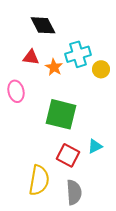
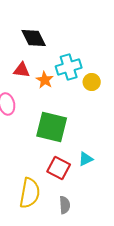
gray semicircle: (74, 192) -> (65, 205), size x0.7

